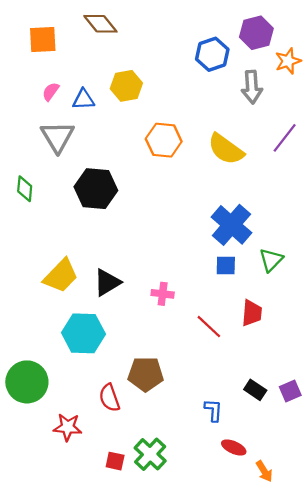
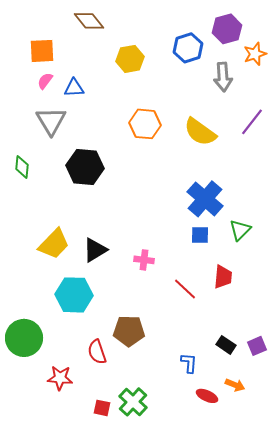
orange square: (43, 40) -> (42, 51), moved
yellow hexagon: (126, 86) -> (130, 59), moved
orange arrow: (264, 471) -> (235, 385), moved, turned -36

